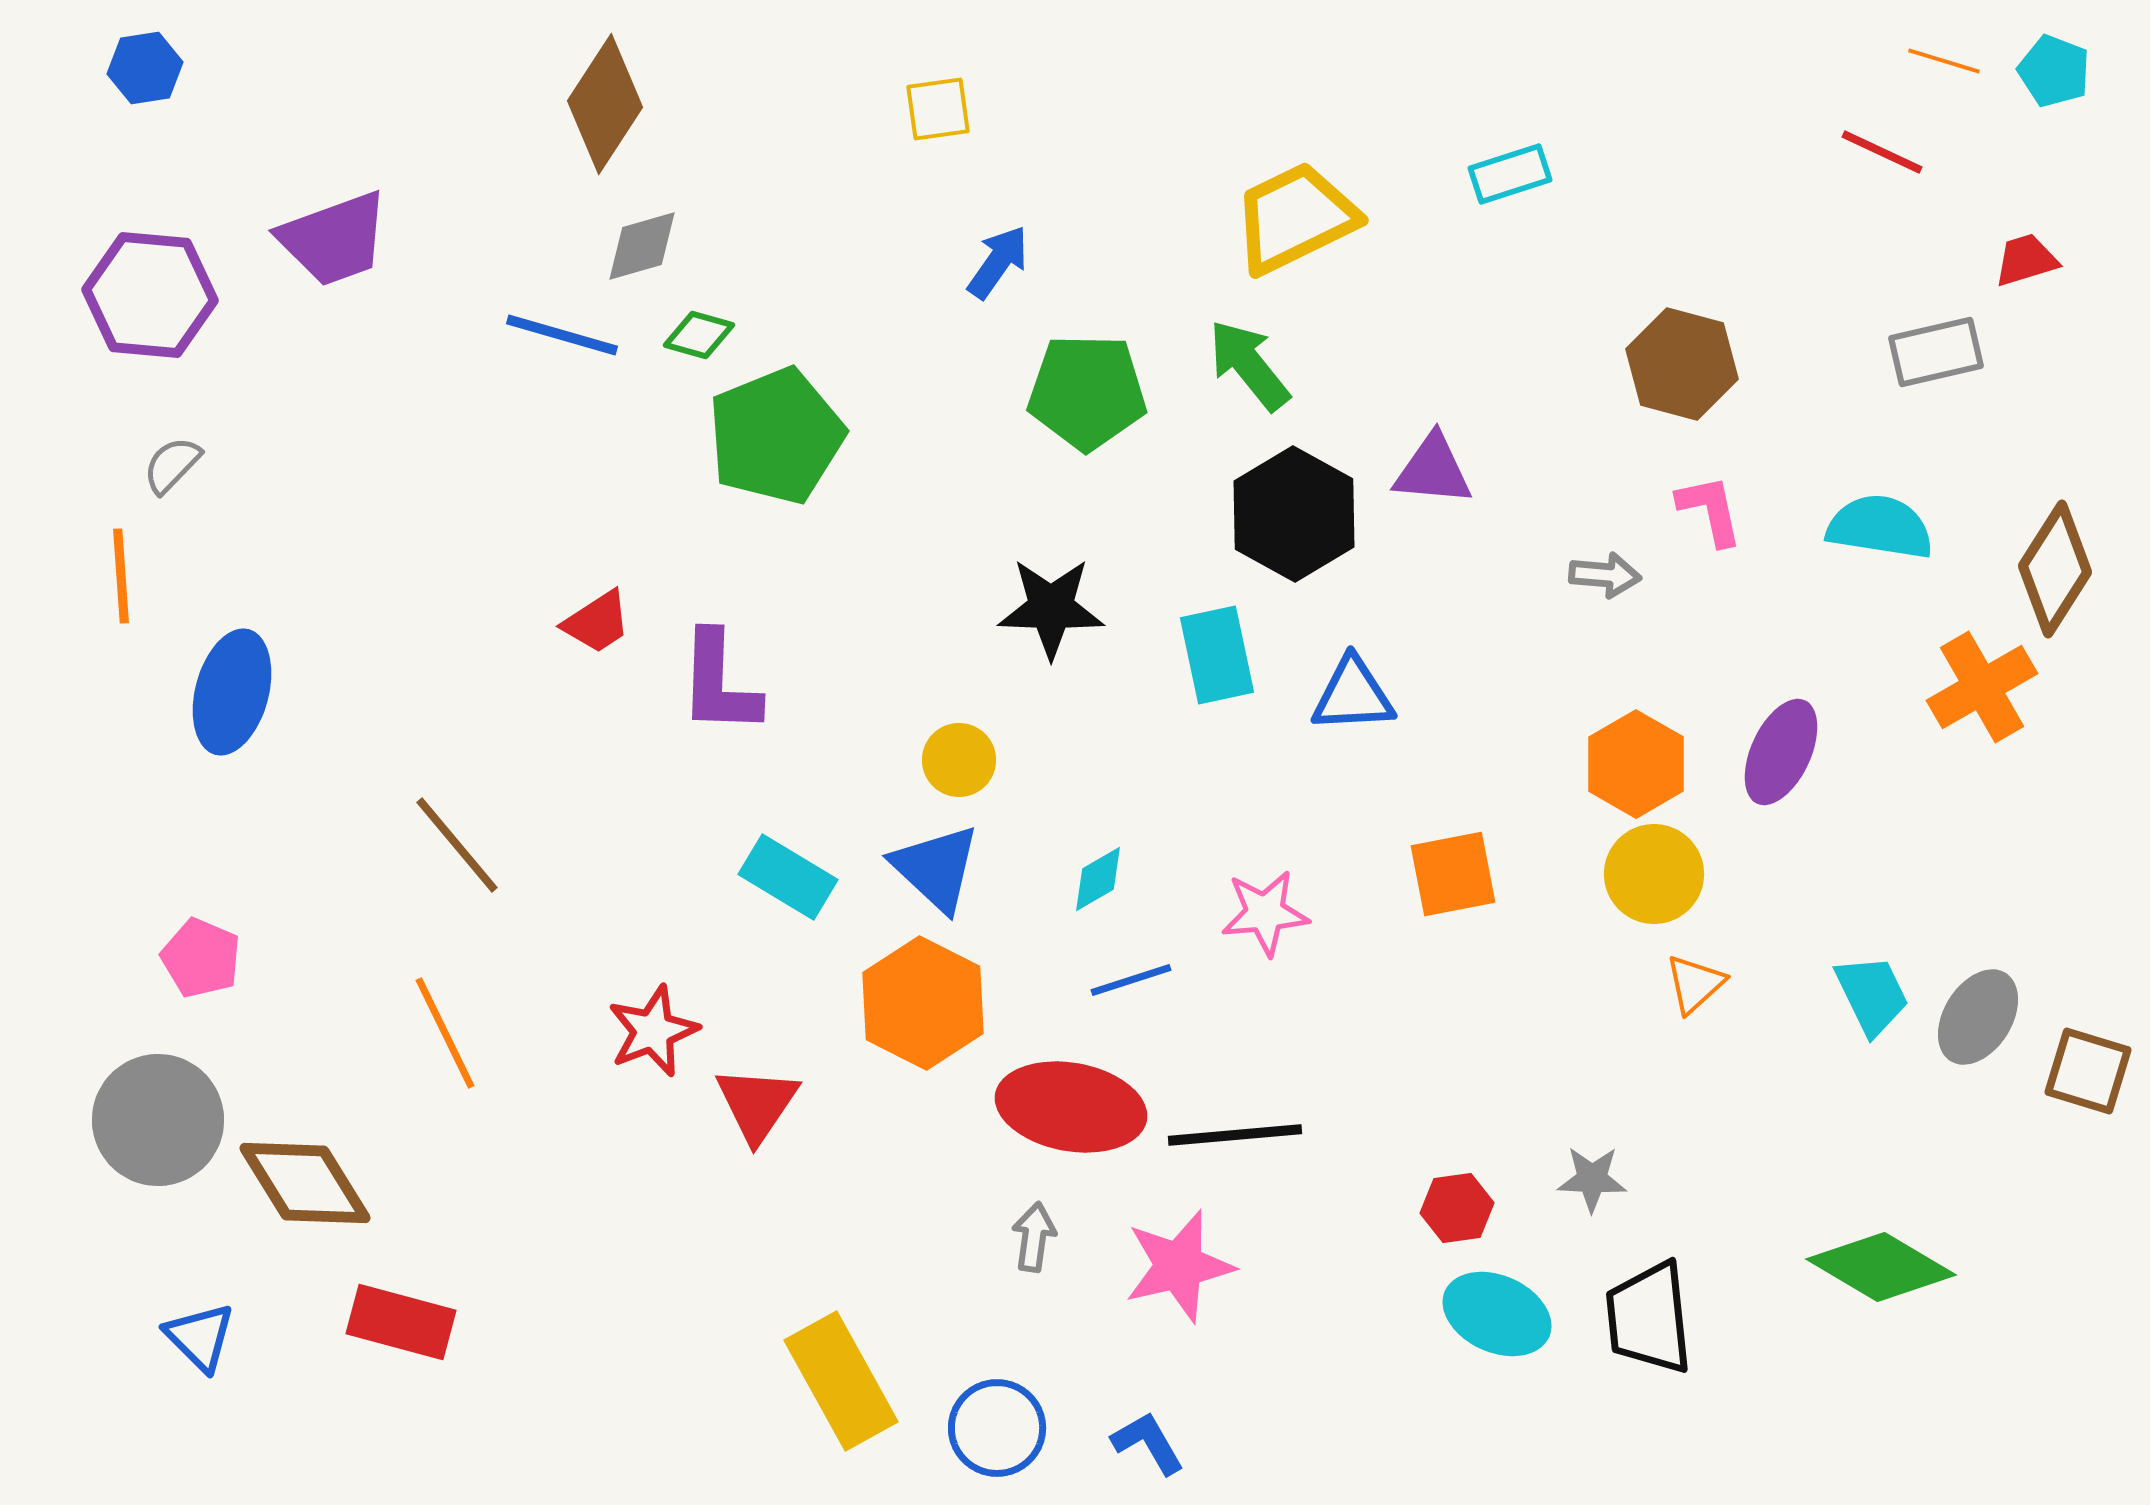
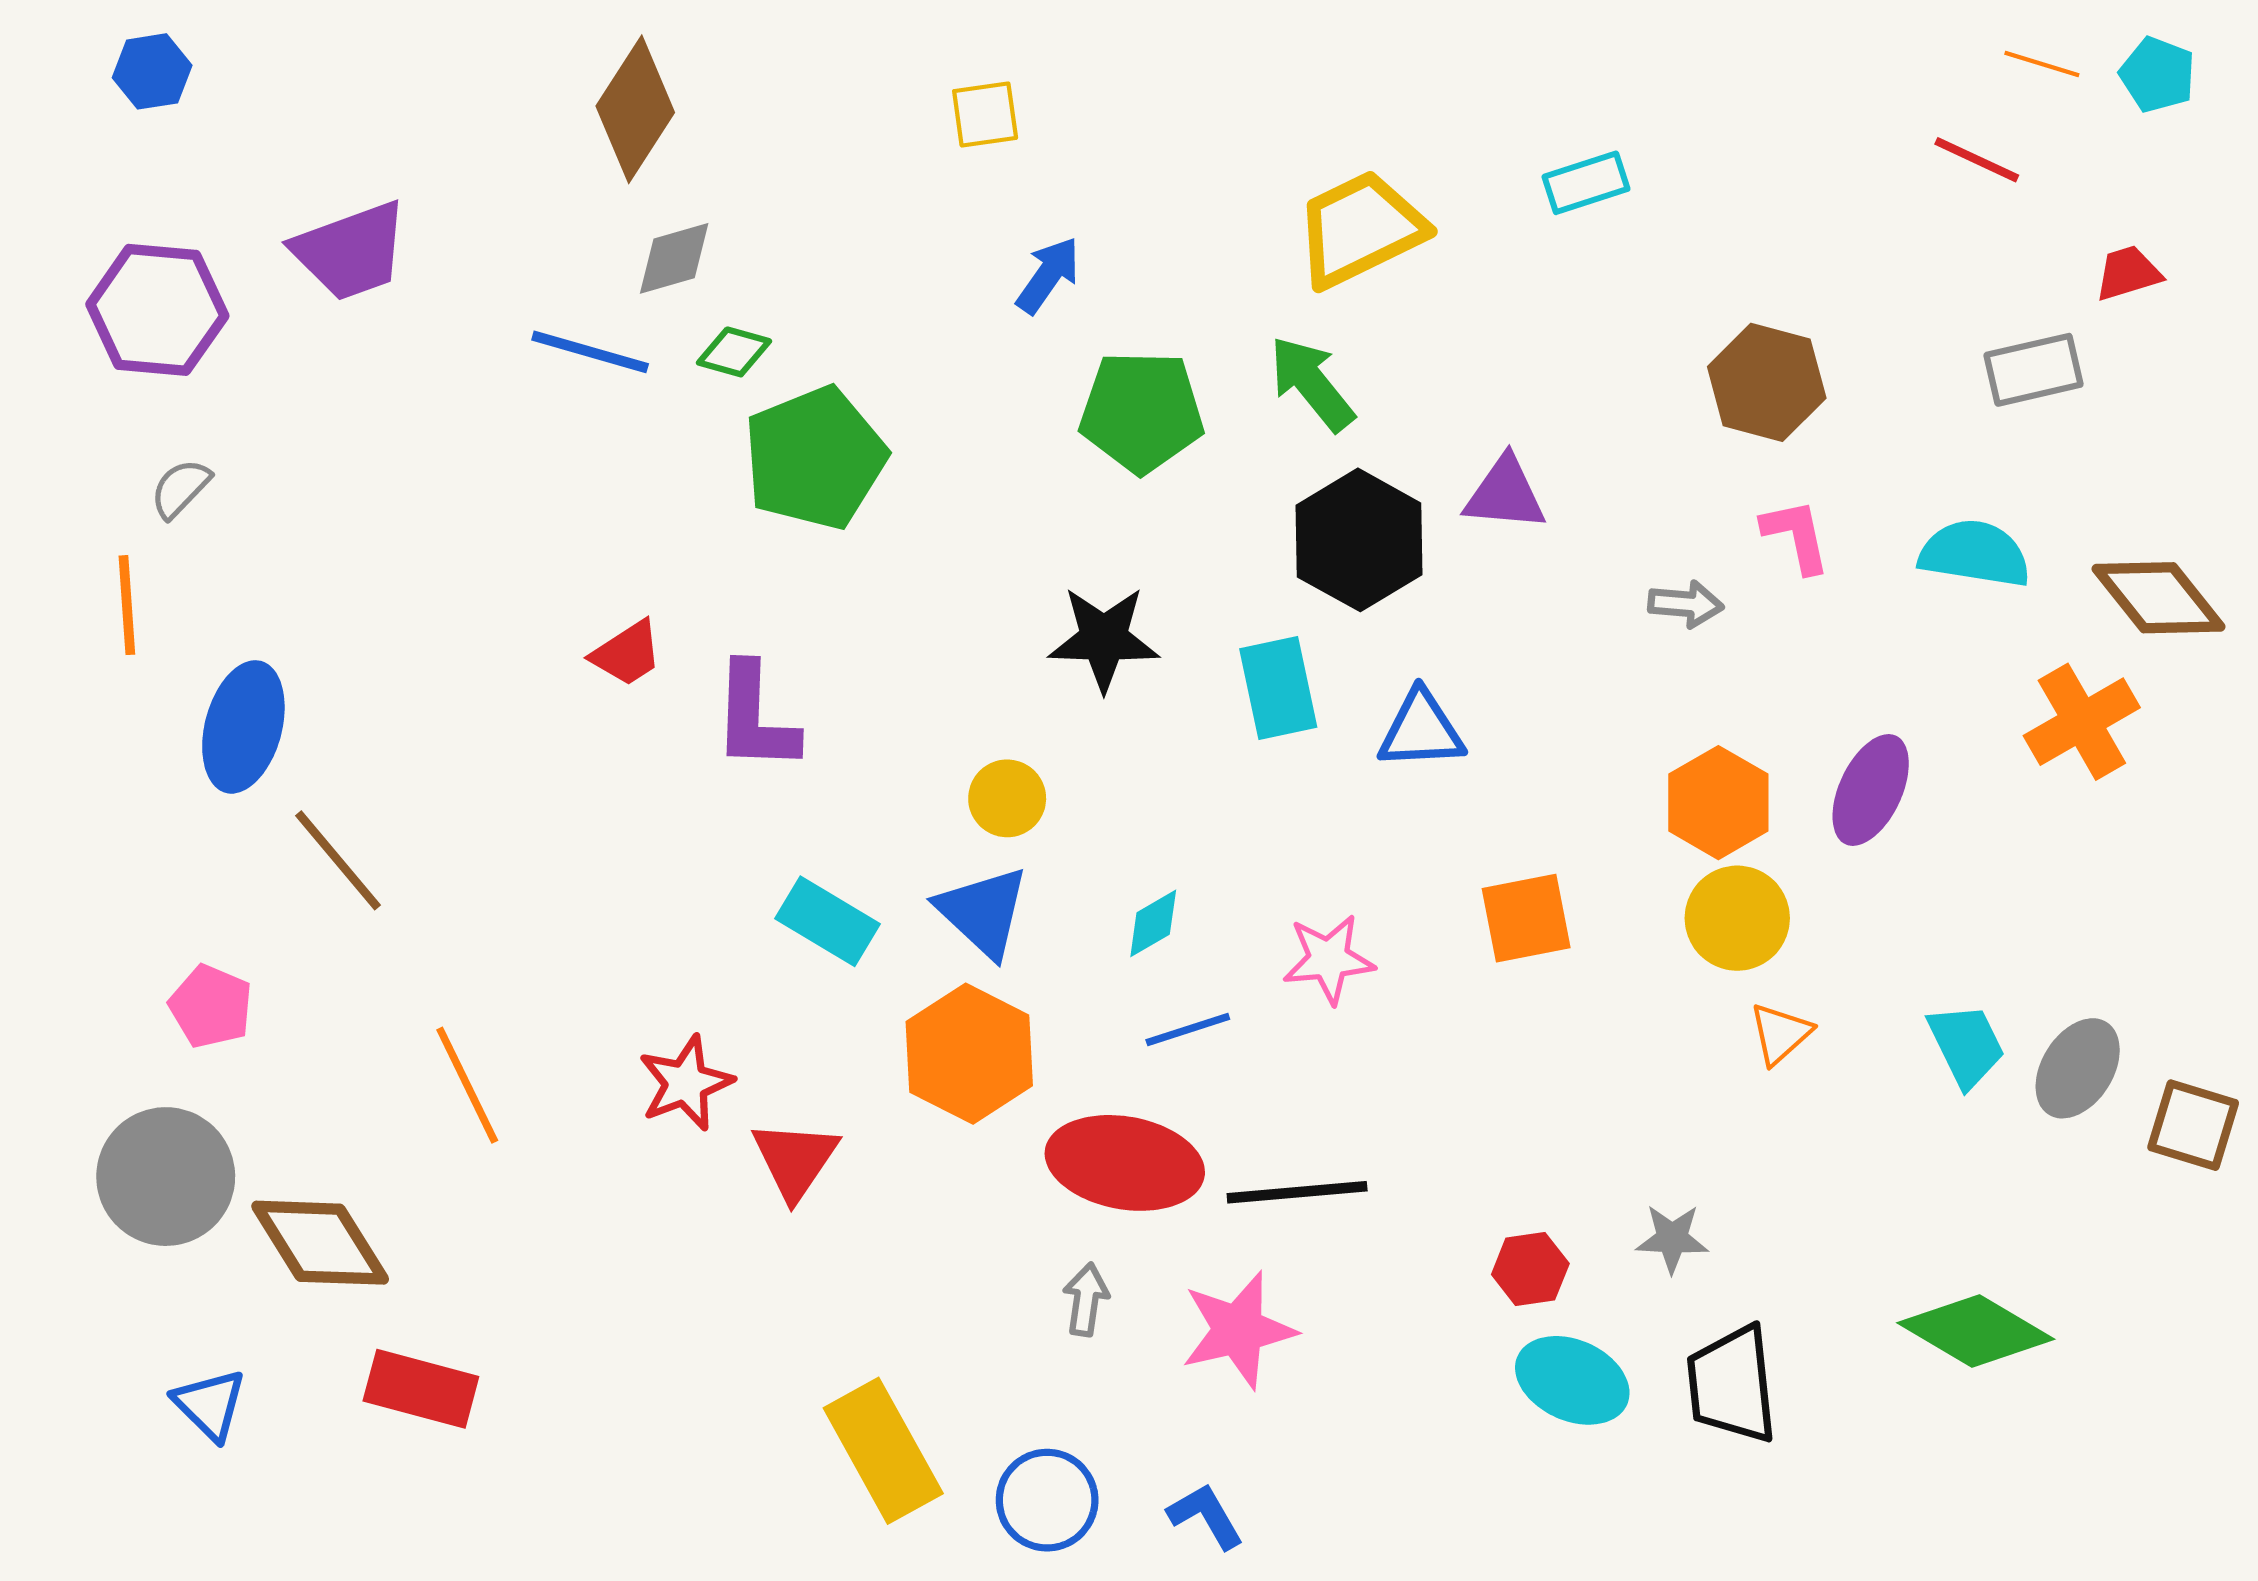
brown diamond: (2055, 569) -> (2158, 598), turned -71
brown line: (457, 845) -> (338, 860), moved

